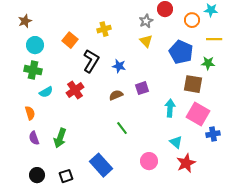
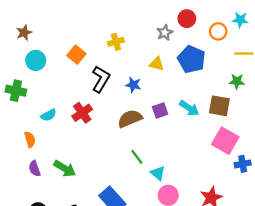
yellow triangle: (146, 41) -> (157, 64), moved, turned -32
blue pentagon: (181, 52) -> (191, 59), moved
green cross: (33, 70) -> (16, 91), moved
brown semicircle: (116, 95) -> (130, 119), size x1.5
cyan arrow: (170, 108) -> (189, 108), moved, turned 120
green arrow: (60, 138) -> (65, 169), turned -78
cyan triangle: (176, 142) -> (158, 173), moved

